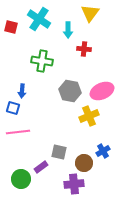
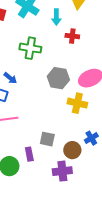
blue arrow: (22, 91) -> (10, 78), turned -56
yellow cross: (89, 116) -> (77, 103), turned 36
purple rectangle: (41, 167) -> (29, 154), turned -64

